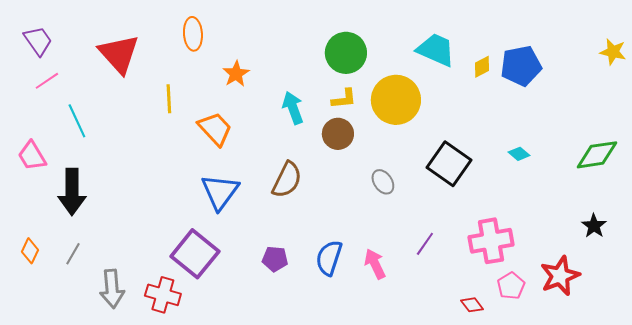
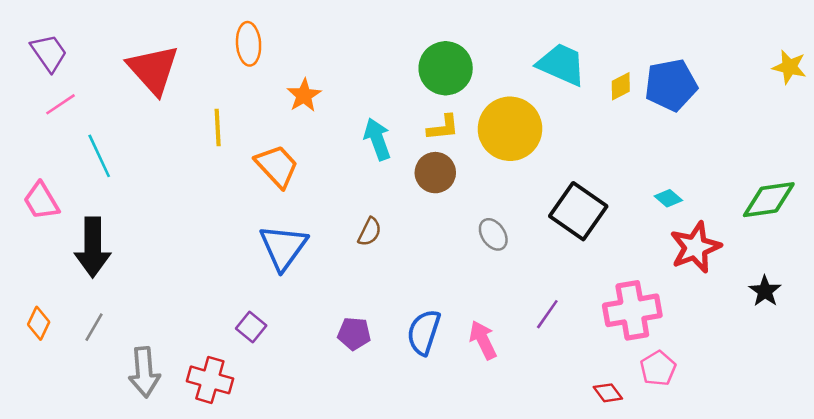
brown semicircle: (287, 180) -> (370, 232), size x0.6
purple square: (195, 254) -> (251, 327), size x0.5
red star: (560, 276) -> (695, 247), moved

